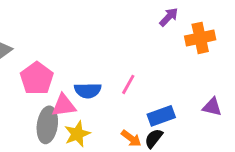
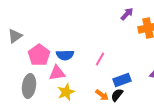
blue semicircle: (88, 90) -> (65, 55), moved
gray ellipse: (47, 125) -> (29, 86), moved

